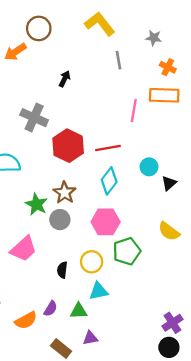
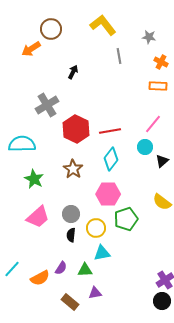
orange rectangle: (164, 95) -> (158, 86), size x0.7
pink line: (134, 111) -> (153, 124), moved, turned 30
gray cross: (34, 118) -> (47, 105), turned 35
green star: (36, 204) -> (34, 179), moved
gray circle: (60, 220) -> (71, 214), moved

